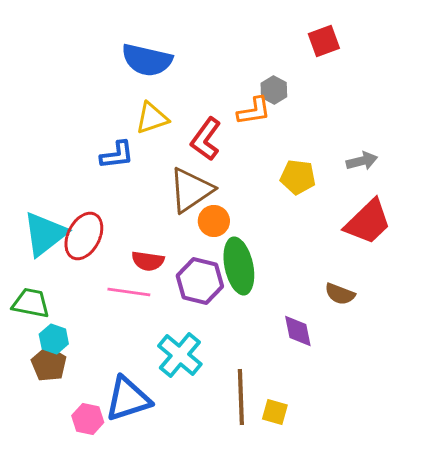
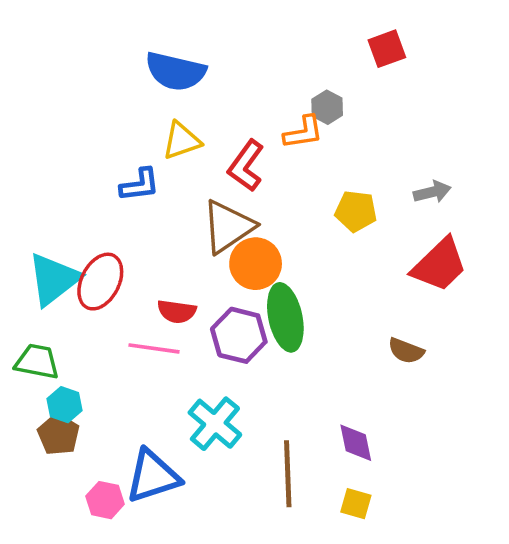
orange circle: (214, 221) -> (256, 264), size x1.4
purple diamond: (298, 331) -> (356, 443), moved
yellow square: (275, 412) -> (356, 504), moved

